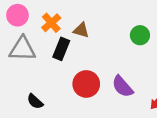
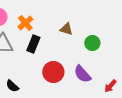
brown triangle: (81, 30) -> (66, 29), moved
green circle: (140, 35) -> (92, 43), moved

